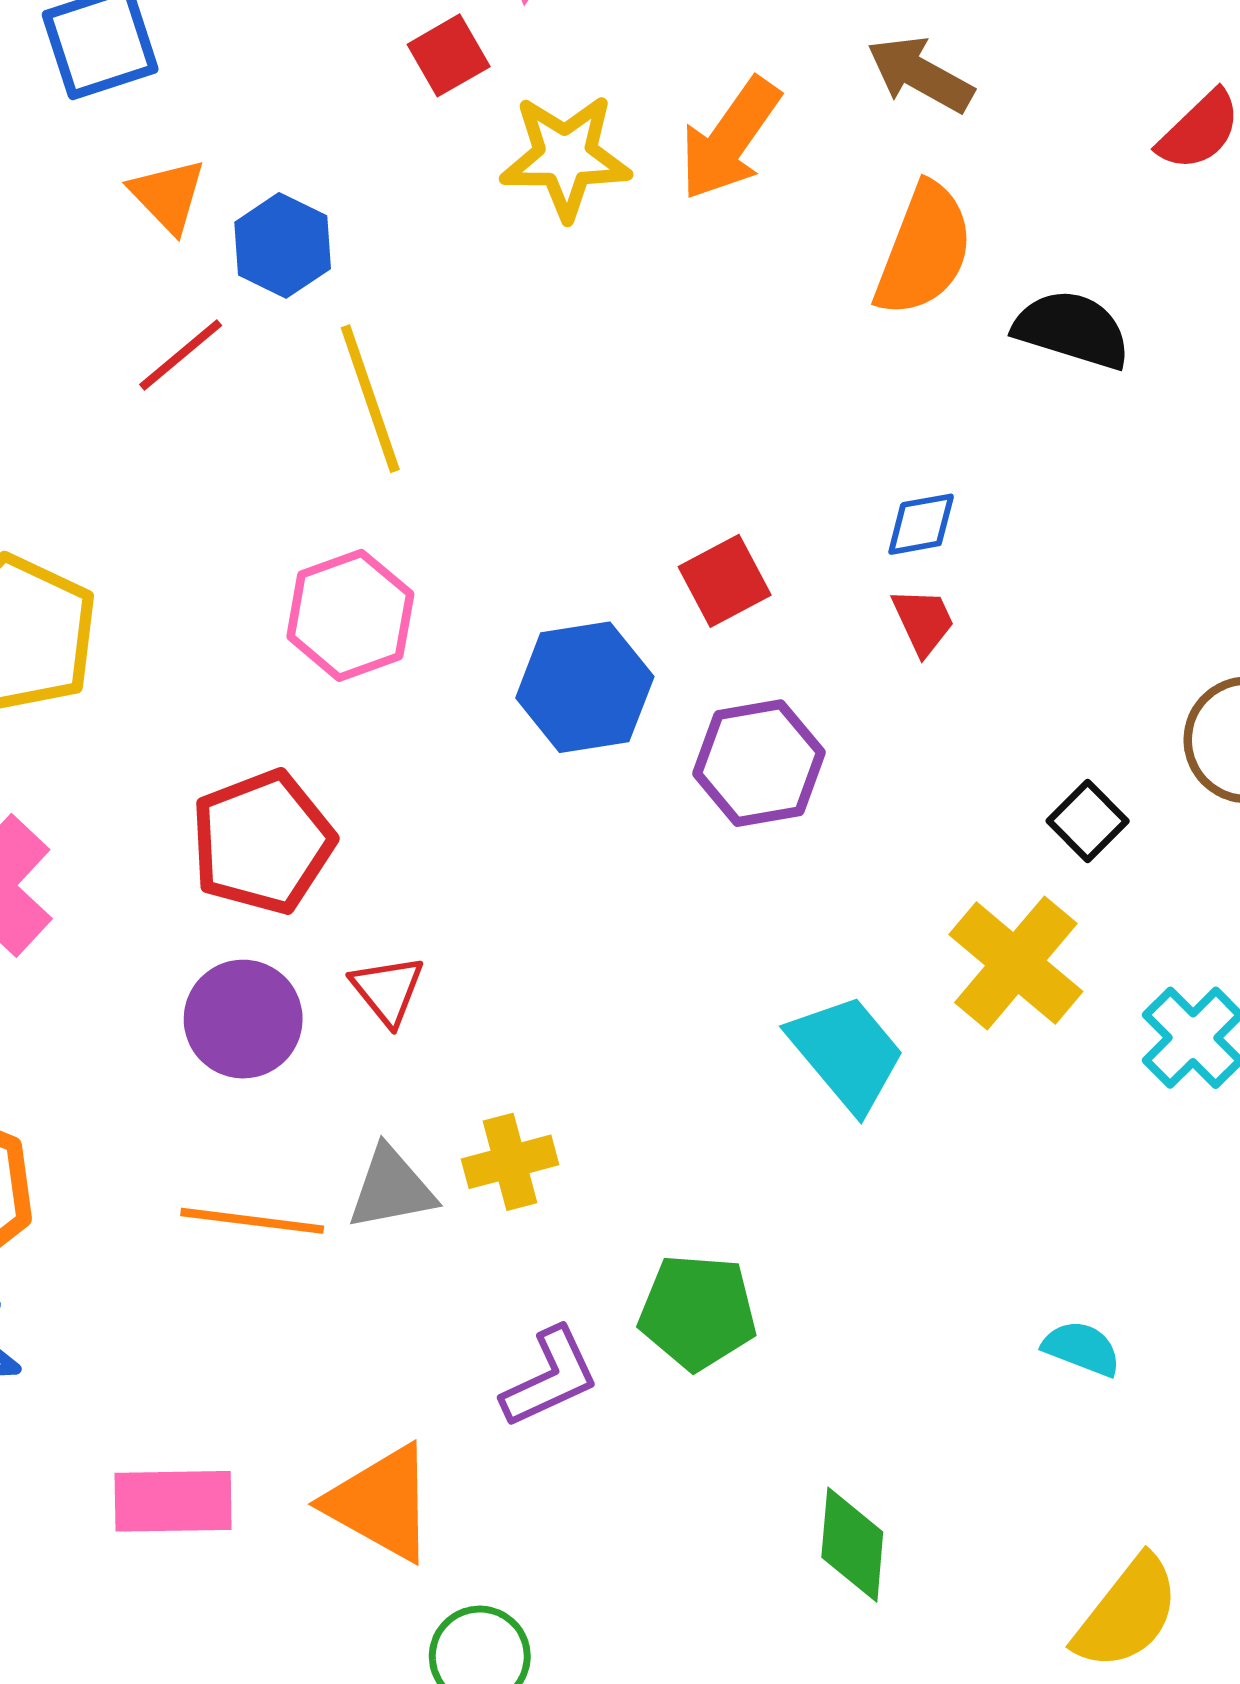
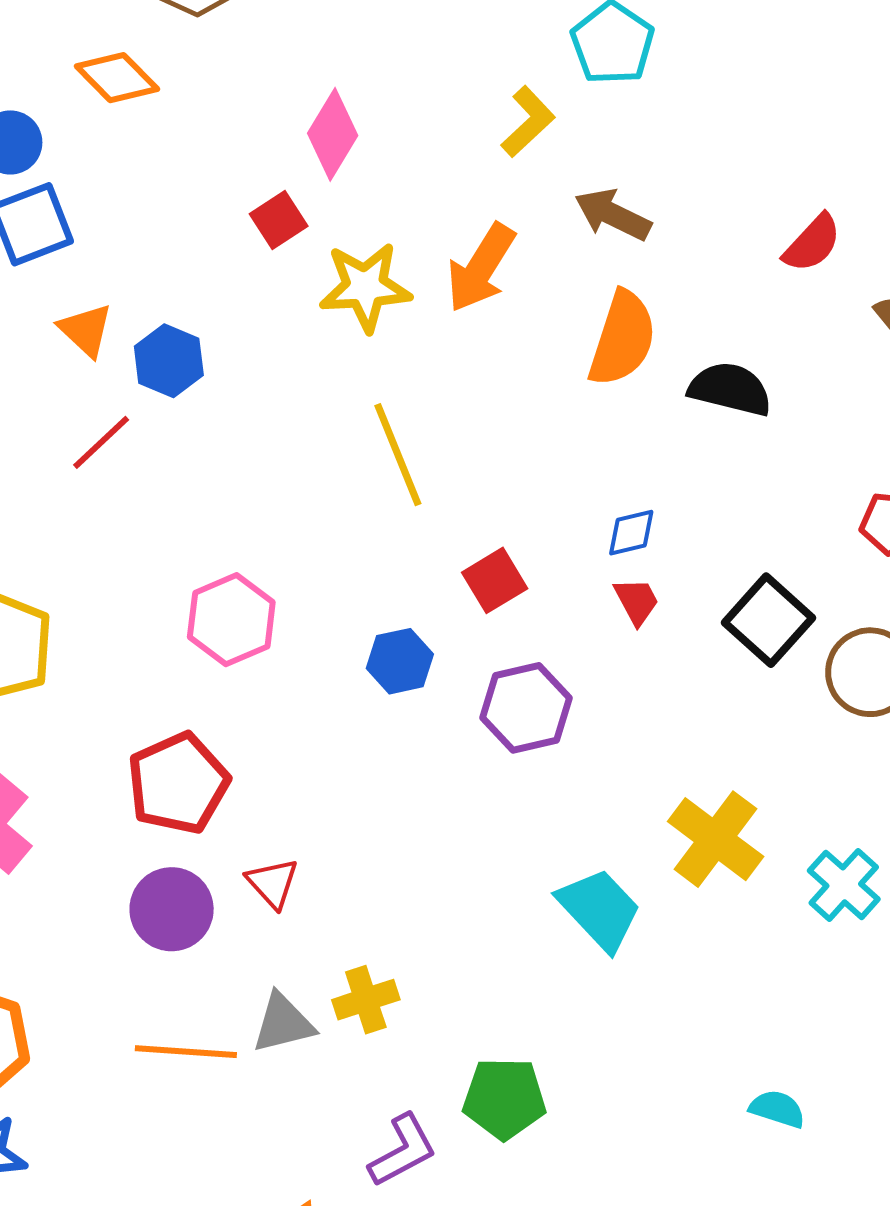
yellow line: (370, 399) -> (398, 455), moved
blue hexagon: (585, 687) -> (400, 661), size x0.7
black square: (1088, 821) -> (769, 620), moved, size x1.6

